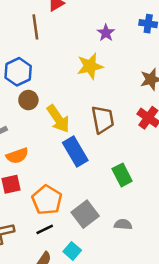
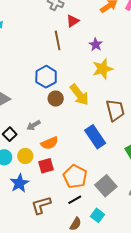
purple star: (106, 33) -> (96, 45), moved
yellow arrow: (58, 119) -> (79, 95), moved

